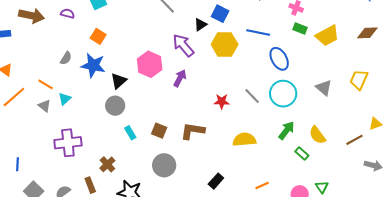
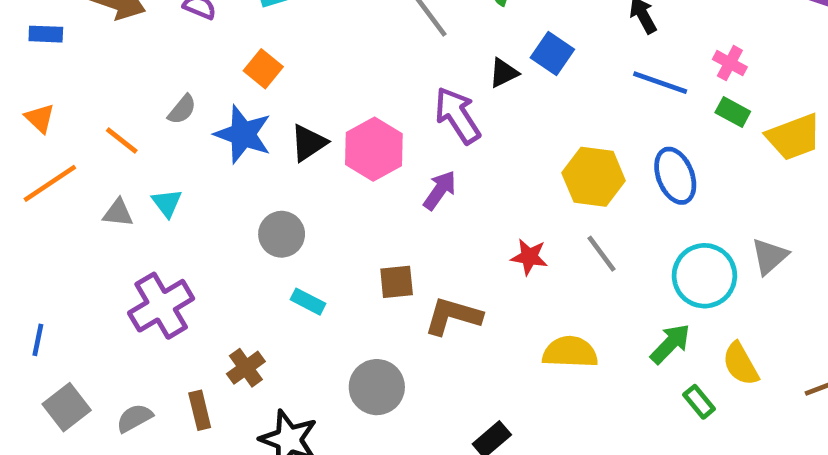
blue line: (258, 33) -> (660, 83), moved
yellow hexagon: (225, 44) -> (594, 177), moved
black triangle: (119, 81) -> (308, 143), moved
orange line: (45, 84) -> (122, 141), moved
gray triangle: (324, 88) -> (770, 256), turned 30
cyan circle: (283, 94) -> (704, 276), moved
cyan triangle: (65, 99) -> (167, 203), turned -32
gray triangle: (44, 106) -> (118, 213), turned -40
brown square: (159, 131) -> (397, 282), moved, turned -35
cyan rectangle: (130, 133) -> (308, 302), turned -40
purple cross: (68, 143) -> (161, 306), turned -32

